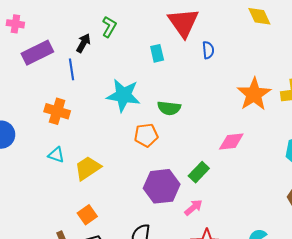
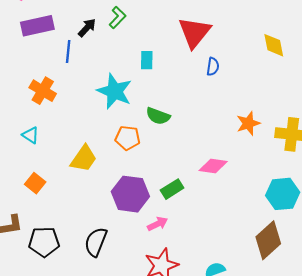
cyan rectangle: (157, 53) -> (147, 60), moved
orange star: (254, 94) -> (248, 123), size x0.7
yellow trapezoid: (88, 168) -> (84, 158), moved, turned 144
orange square: (87, 215) -> (35, 183), moved, turned -30

